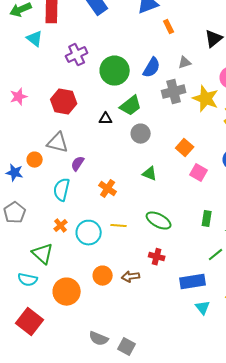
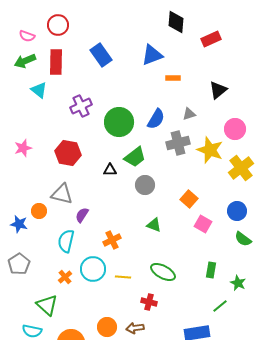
orange rectangle: (169, 27) -> (173, 78), turned -64
orange cross: (108, 189) -> (112, 240), turned 30
cyan circle: (89, 233) -> (93, 269), moved
red cross: (157, 257) -> (149, 302), moved

